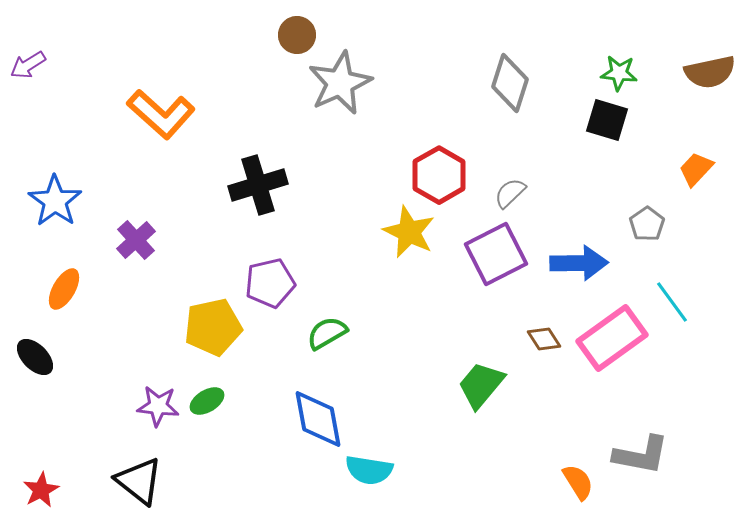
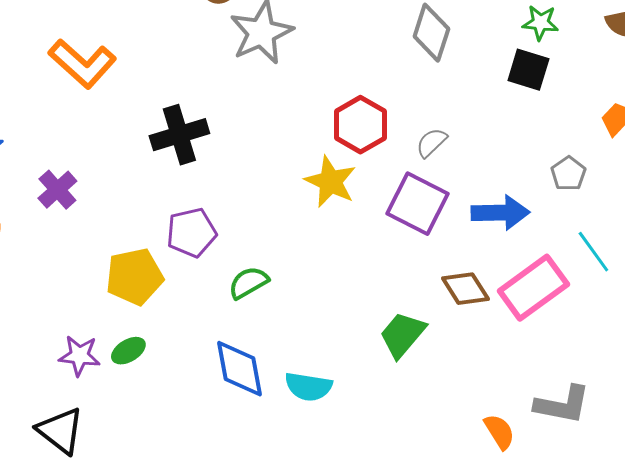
purple square: (496, 254) -> (417, 204), turned -36
brown diamond: (544, 339) -> (465, 289), size x1.4
cyan semicircle: (369, 470) -> (308, 387), moved

